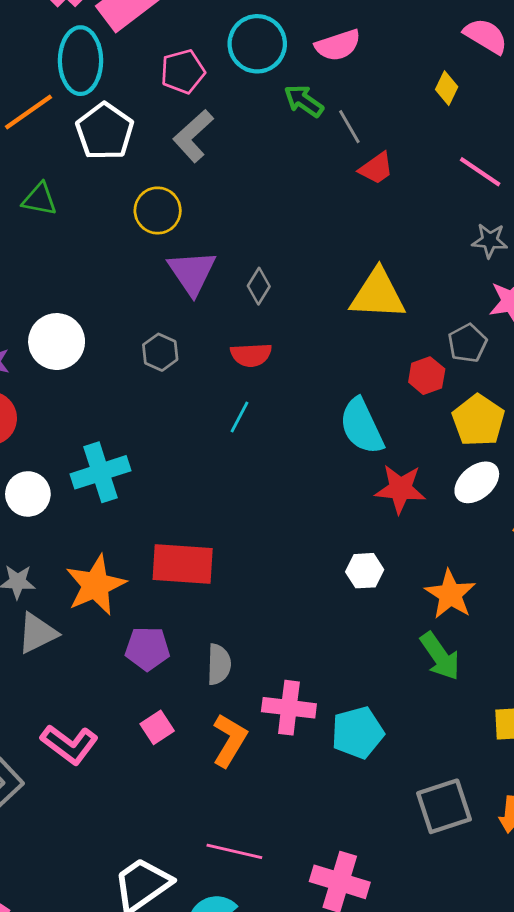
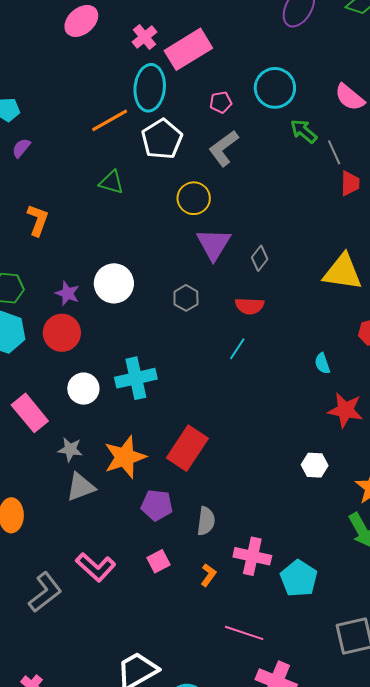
pink semicircle: (338, 45) -> (350, 97), moved, turned 52
pink pentagon: (183, 72) -> (221, 102), size x0.7
red trapezoid: (376, 168) -> (350, 183), turned -60
cyan semicircle: (362, 426) -> (322, 363), size x0.5
red rectangle: (183, 564) -> (187, 448), turned -66
cyan pentagon: (358, 733) -> (299, 578), turned -30
orange L-shape: (230, 740) -> (208, 575), size x0.6
pink line: (234, 851) -> (244, 633), moved

